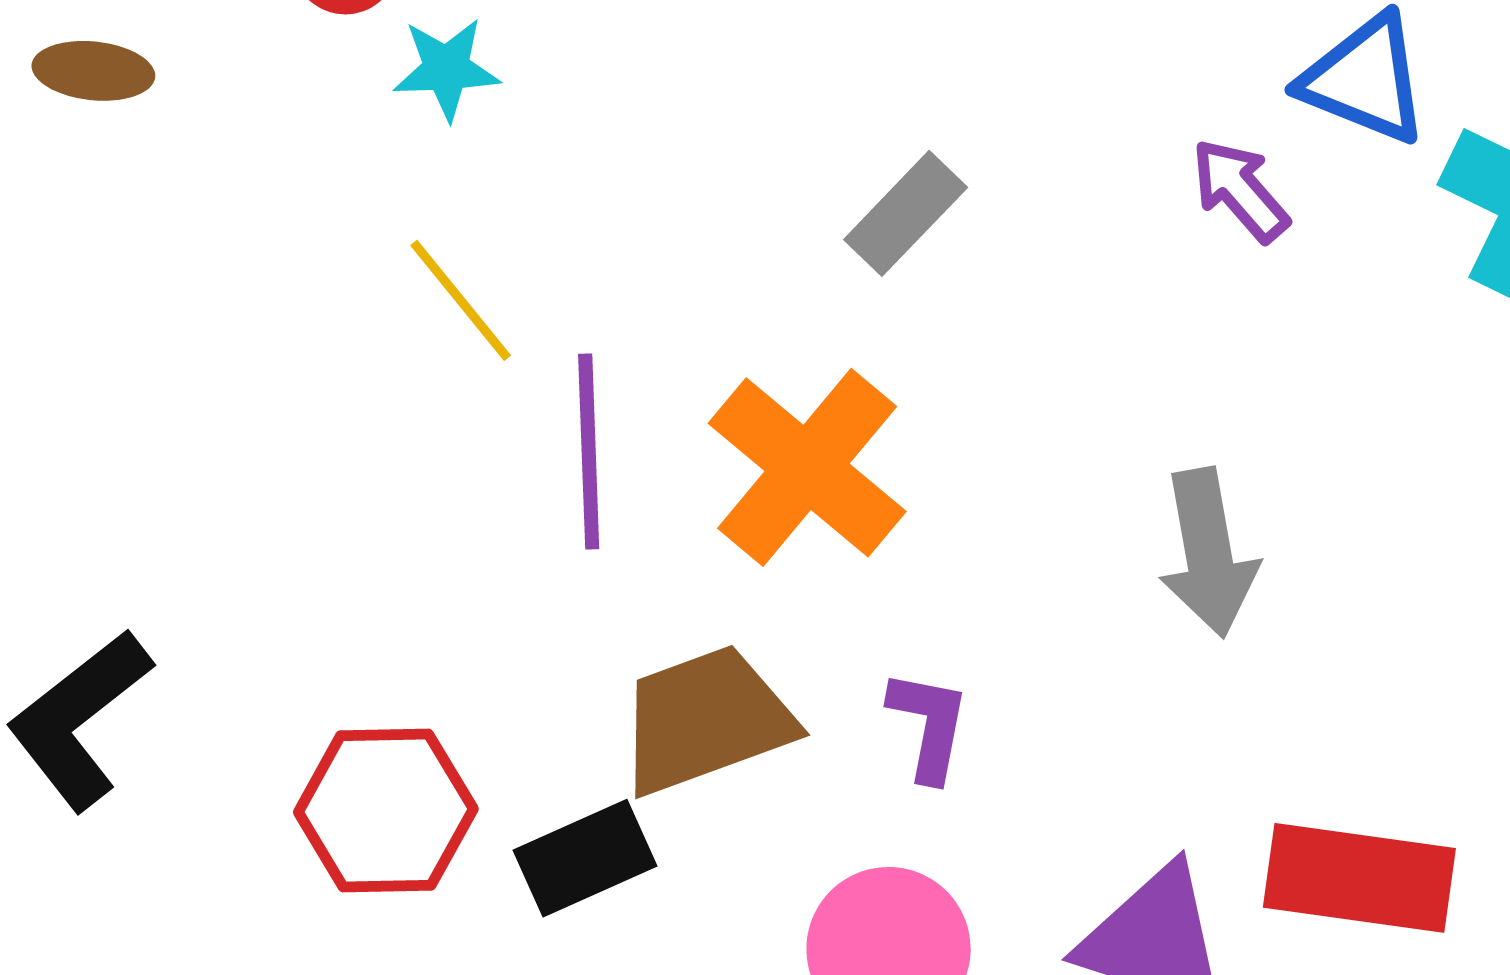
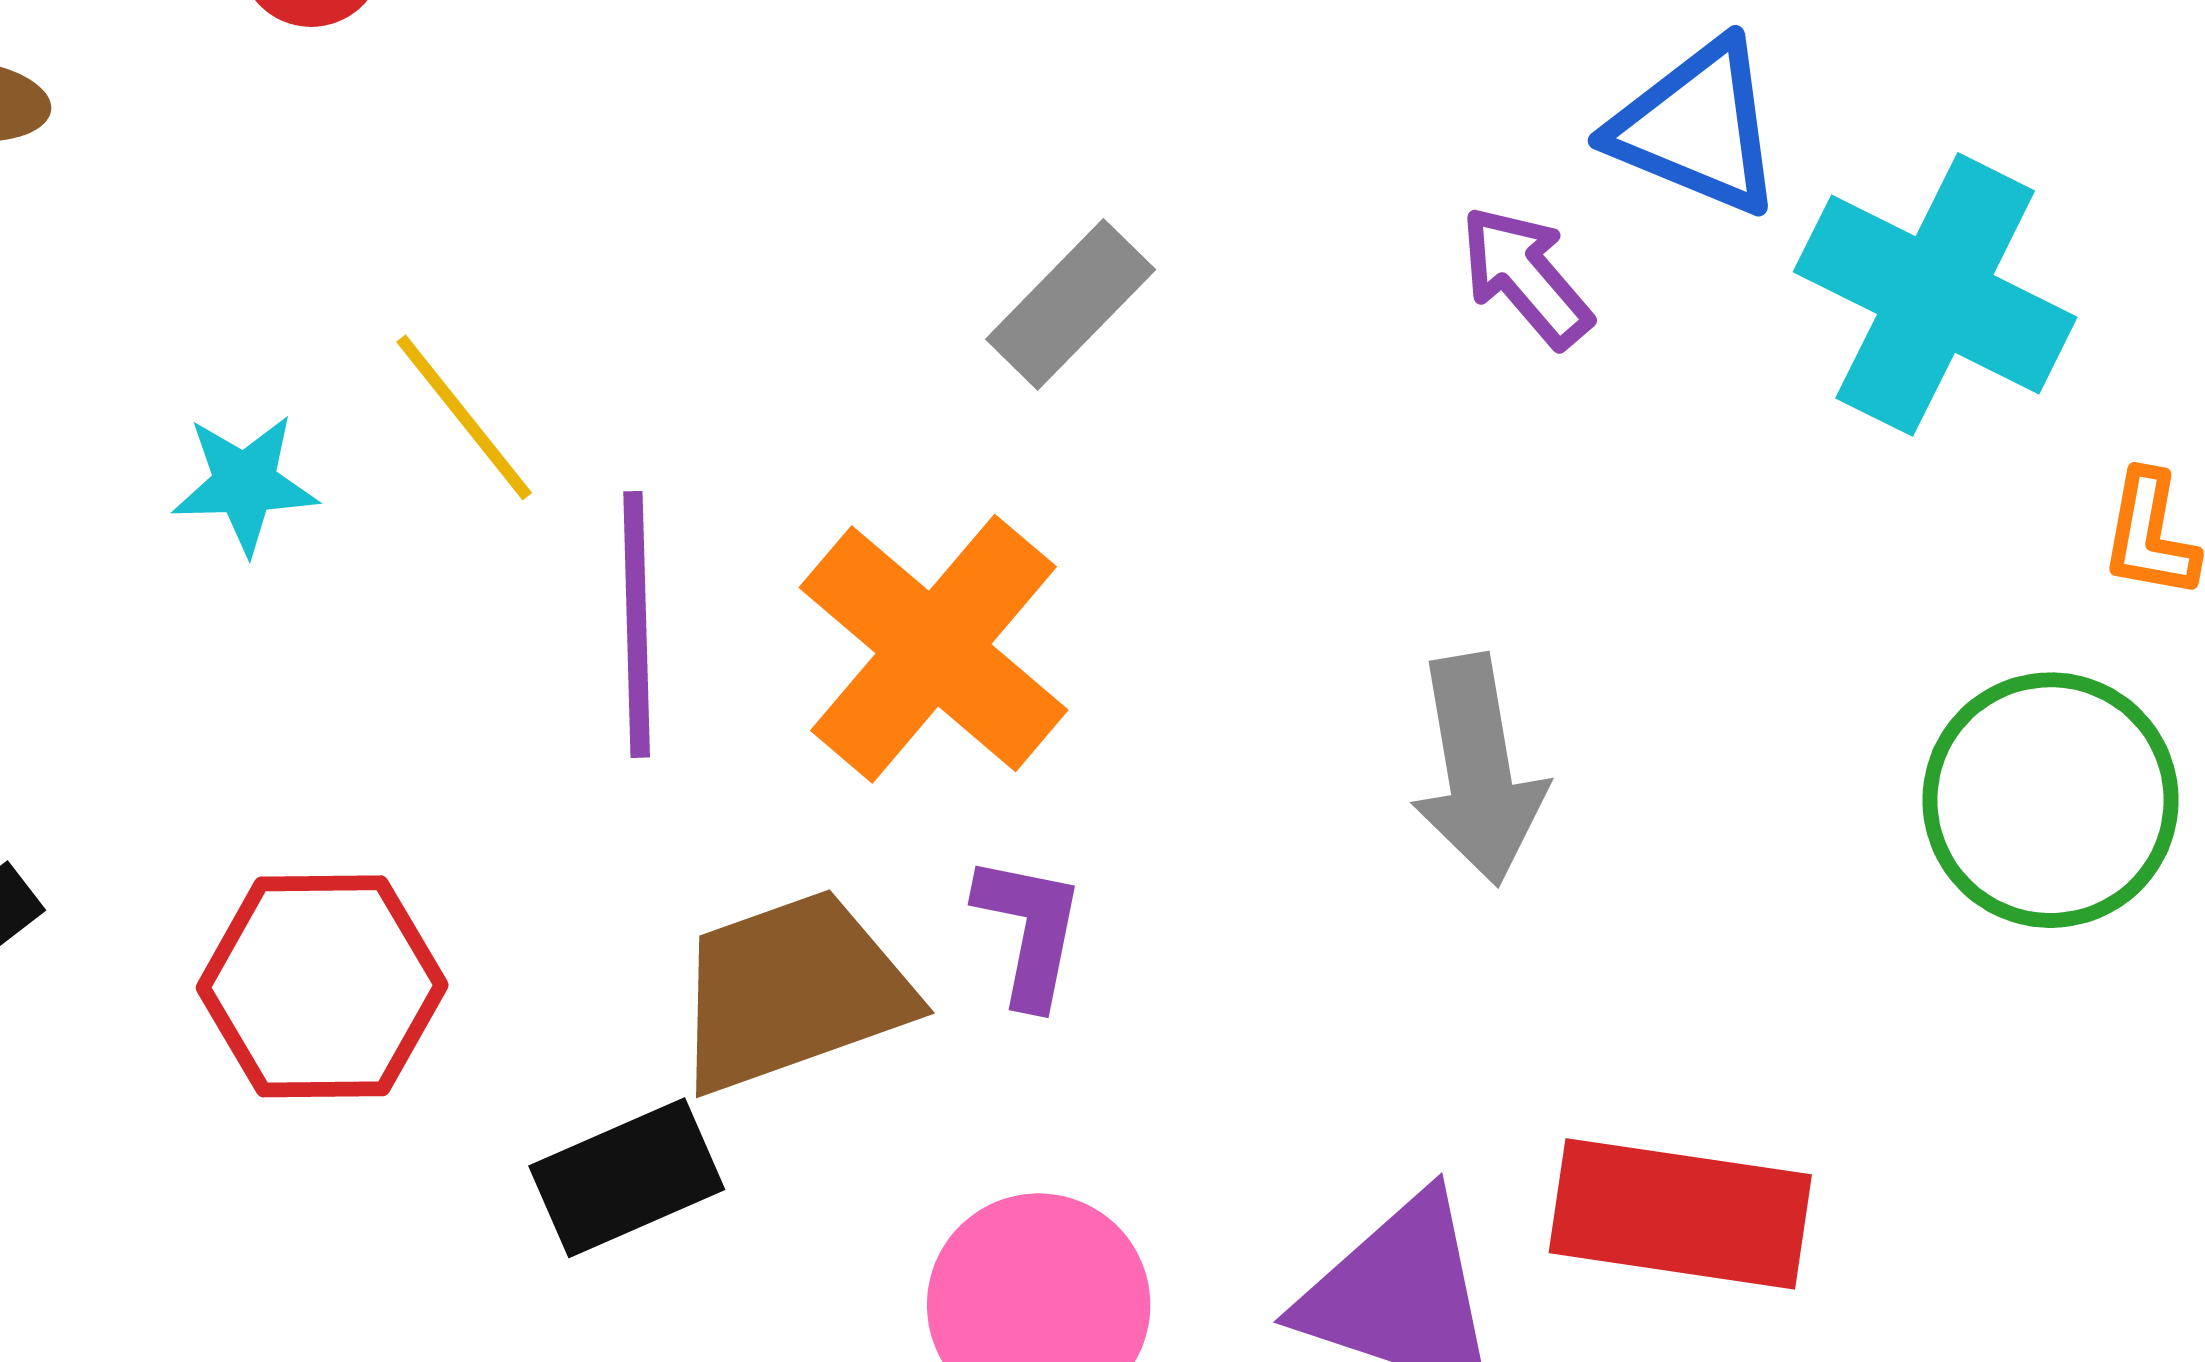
cyan star: (446, 69) -> (245, 484), moved
purple L-shape: (929, 725) -> (1029, 930), moved
red hexagon: (386, 810) -> (322, 986), moved

